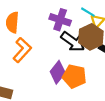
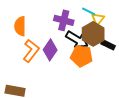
purple diamond: (58, 72) -> (50, 50), moved
orange pentagon: (74, 76) -> (81, 56), moved

